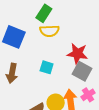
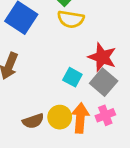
cyan square: (47, 67) -> (72, 77), moved

